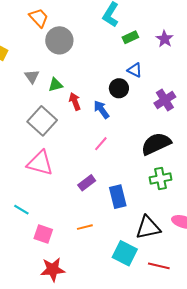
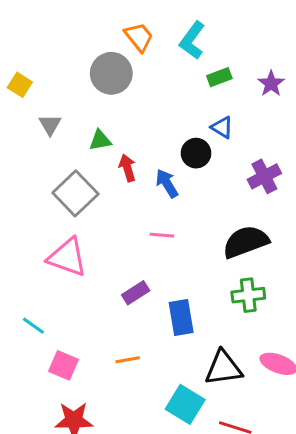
orange trapezoid: (39, 18) -> (139, 37), moved
gray triangle: (32, 76) -> (50, 125), moved
pink line: (101, 144) -> (162, 235), turned 49

